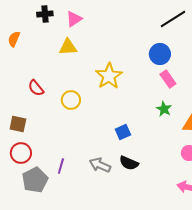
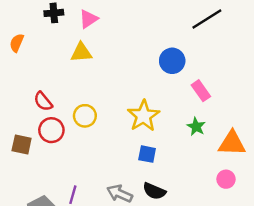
blue circle: (160, 54) -> (172, 61), moved
yellow star: (109, 76) -> (143, 116), moved
blue square: (123, 132) -> (147, 154), turned 35
red circle: (21, 153) -> (51, 130), moved

